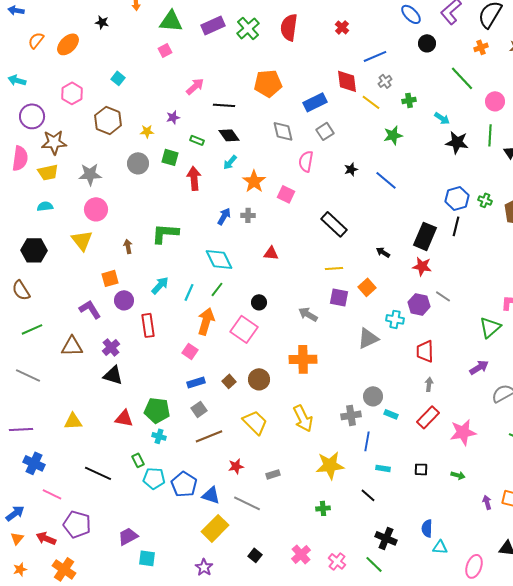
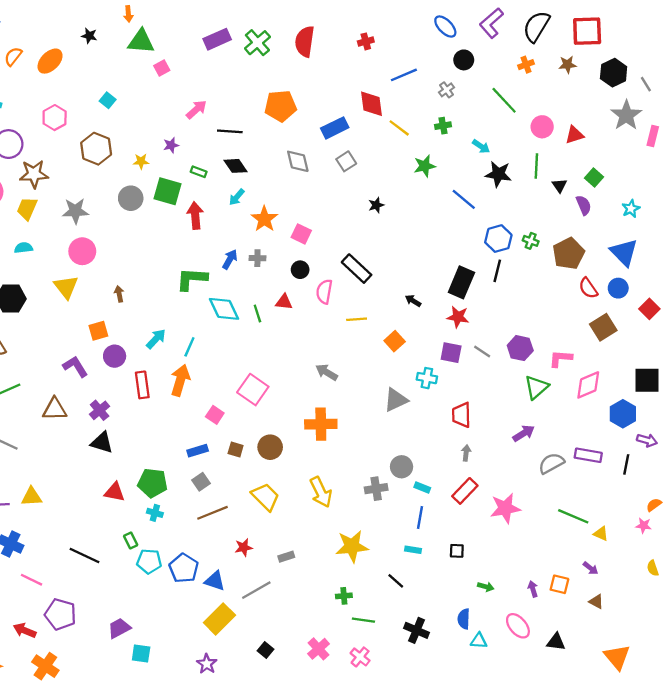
green triangle: (171, 21) -> (141, 41), moved
red cross: (342, 27) -> (366, 41), turned 32
gray cross: (385, 81) -> (446, 90), moved
green square: (170, 157) -> (168, 191), size x1.4
pink semicircle: (306, 161) -> (324, 292), moved
yellow trapezoid: (48, 172) -> (27, 209), turned 125
blue line: (386, 180) -> (464, 199), moved
green L-shape: (165, 233) -> (192, 279), moved
green line: (217, 289) -> (257, 313), moved, turned -56
purple square: (339, 297) -> (451, 353), moved
black circle: (259, 302) -> (300, 270), moved
purple hexagon: (419, 304) -> (520, 348), moved
orange arrow: (206, 321) -> (180, 380), moved
pink square: (190, 351) -> (215, 415), moved
brown square: (229, 381) -> (236, 449), turned -32
yellow triangle: (73, 421) -> (32, 497), moved
blue line: (367, 441) -> (420, 517), moved
green arrow: (458, 475) -> (486, 587), moved
gray line: (247, 503) -> (256, 590), turned -56
green line: (374, 564) -> (363, 620), moved, turned -36
pink ellipse: (474, 566) -> (518, 626), moved, turned -60

